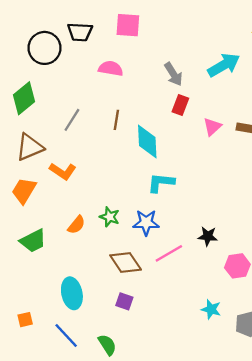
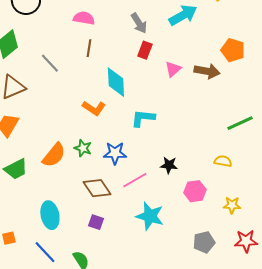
gray line: (72, 120) -> (50, 63), turned -75
brown line: (116, 120) -> (89, 48), moved
orange L-shape: (63, 171) -> (94, 108), moved
cyan L-shape: (161, 183) -> (143, 118), moved
orange semicircle: (76, 225) -> (54, 155), size x1.5
cyan star: (211, 309) -> (150, 216), moved, size x1.6

